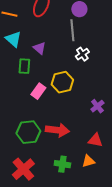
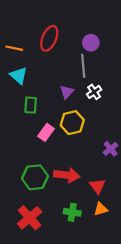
purple triangle: (39, 48) -> (67, 92), moved, turned 32
red triangle: (95, 140) -> (97, 186), moved, turned 42

